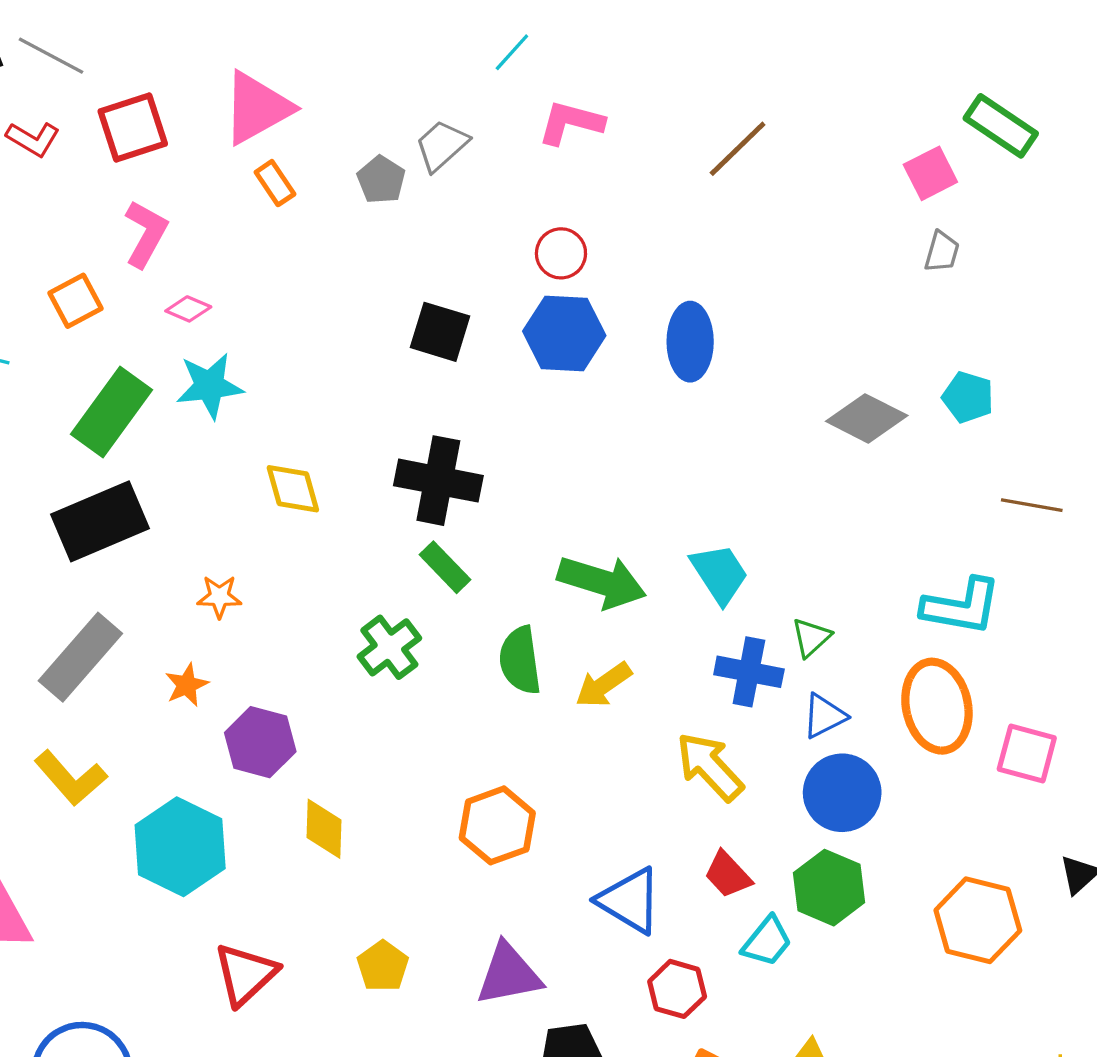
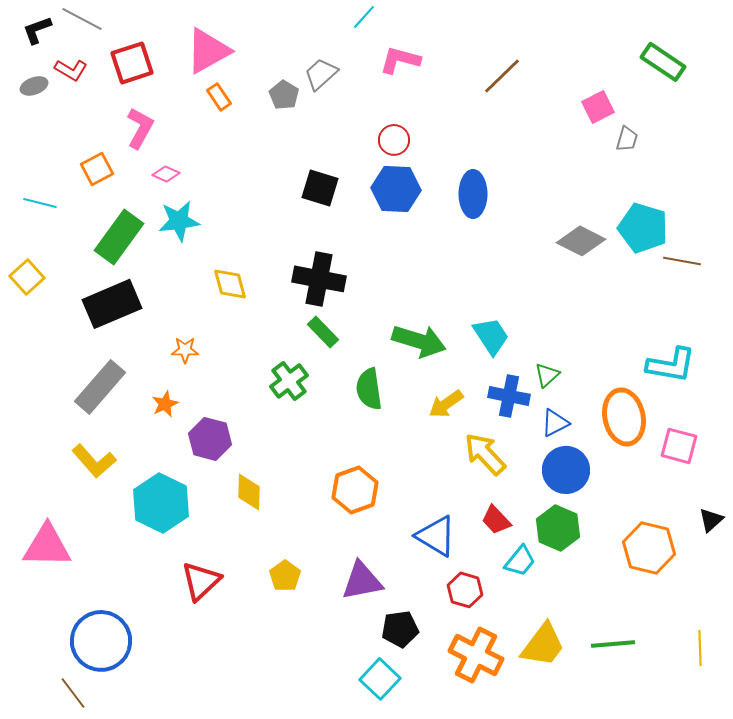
pink square: (930, 173) -> (598, 107), moved
cyan pentagon: (968, 397) -> (643, 228), size x1.6
brown line: (1032, 505) -> (682, 261), moved
cyan L-shape: (961, 606) -> (671, 365), moved
yellow arrow: (603, 685) -> (446, 404), moved

